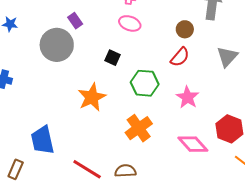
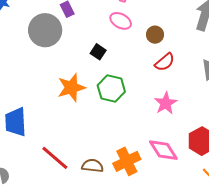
brown circle: (185, 29) -> (155, 35), moved
green hexagon: (145, 83) -> (111, 89), moved
orange cross: (139, 128) -> (127, 161), moved

